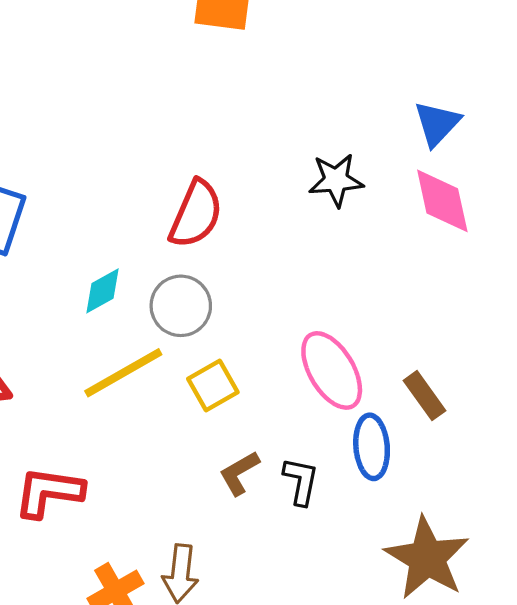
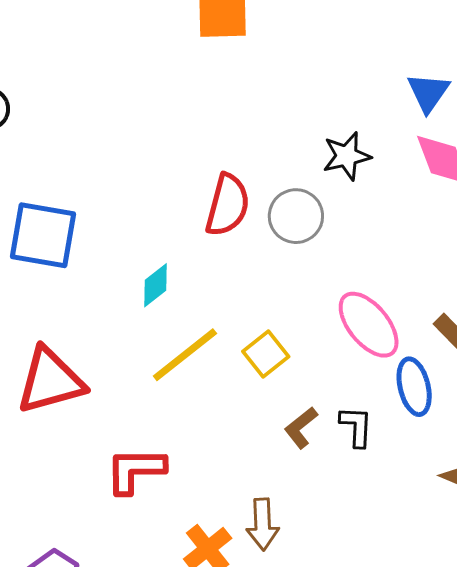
gray circle: (181, 306) -> (296, 216), moved

